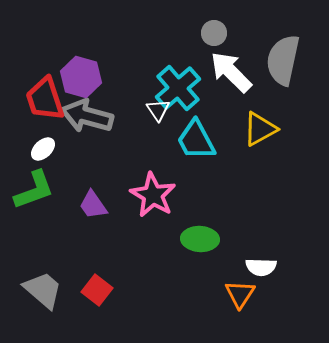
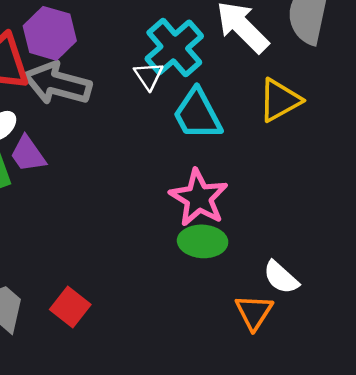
pink star: (153, 195) -> (199, 198), moved
purple trapezoid: (93, 205) -> (28, 154), moved
white semicircle: (261, 267) -> (281, 277), turned 40

